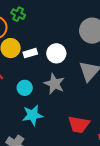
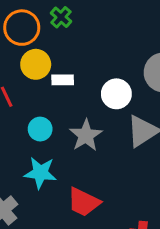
white circle: (56, 53) -> (116, 94), moved
red trapezoid: (79, 124) -> (84, 202), moved

